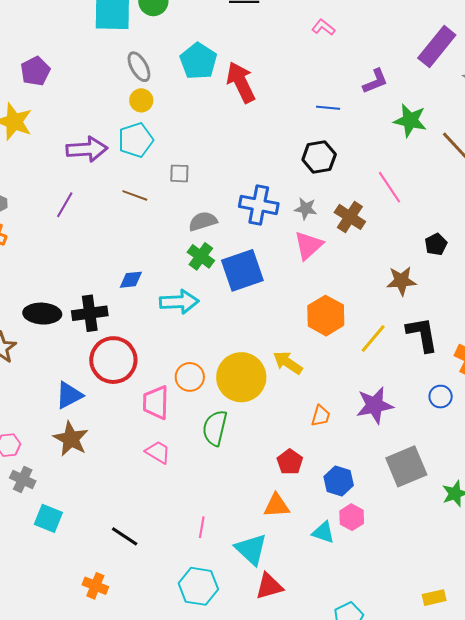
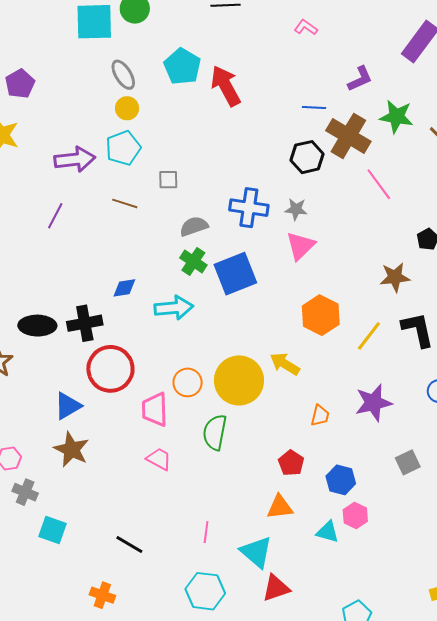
brown cross: (350, 217) -> (348, 136), moved, size x1.4
gray square: (406, 466) -> (408, 462), size x0.6

